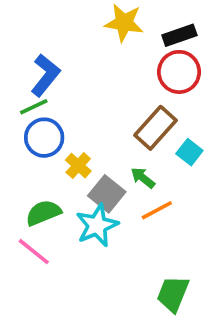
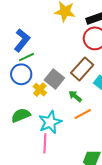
green line: (34, 107) -> (27, 57), moved
gray square: (107, 194) -> (54, 79), moved
pink line: (34, 252) -> (45, 143), moved, turned 54

